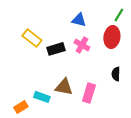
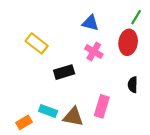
black rectangle: (56, 49) -> (64, 72), moved
brown triangle: (64, 87) -> (73, 117), moved

